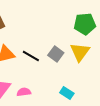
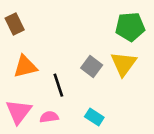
black line: (31, 56) -> (58, 85), moved, turned 42
cyan rectangle: (67, 93) -> (94, 117), moved

